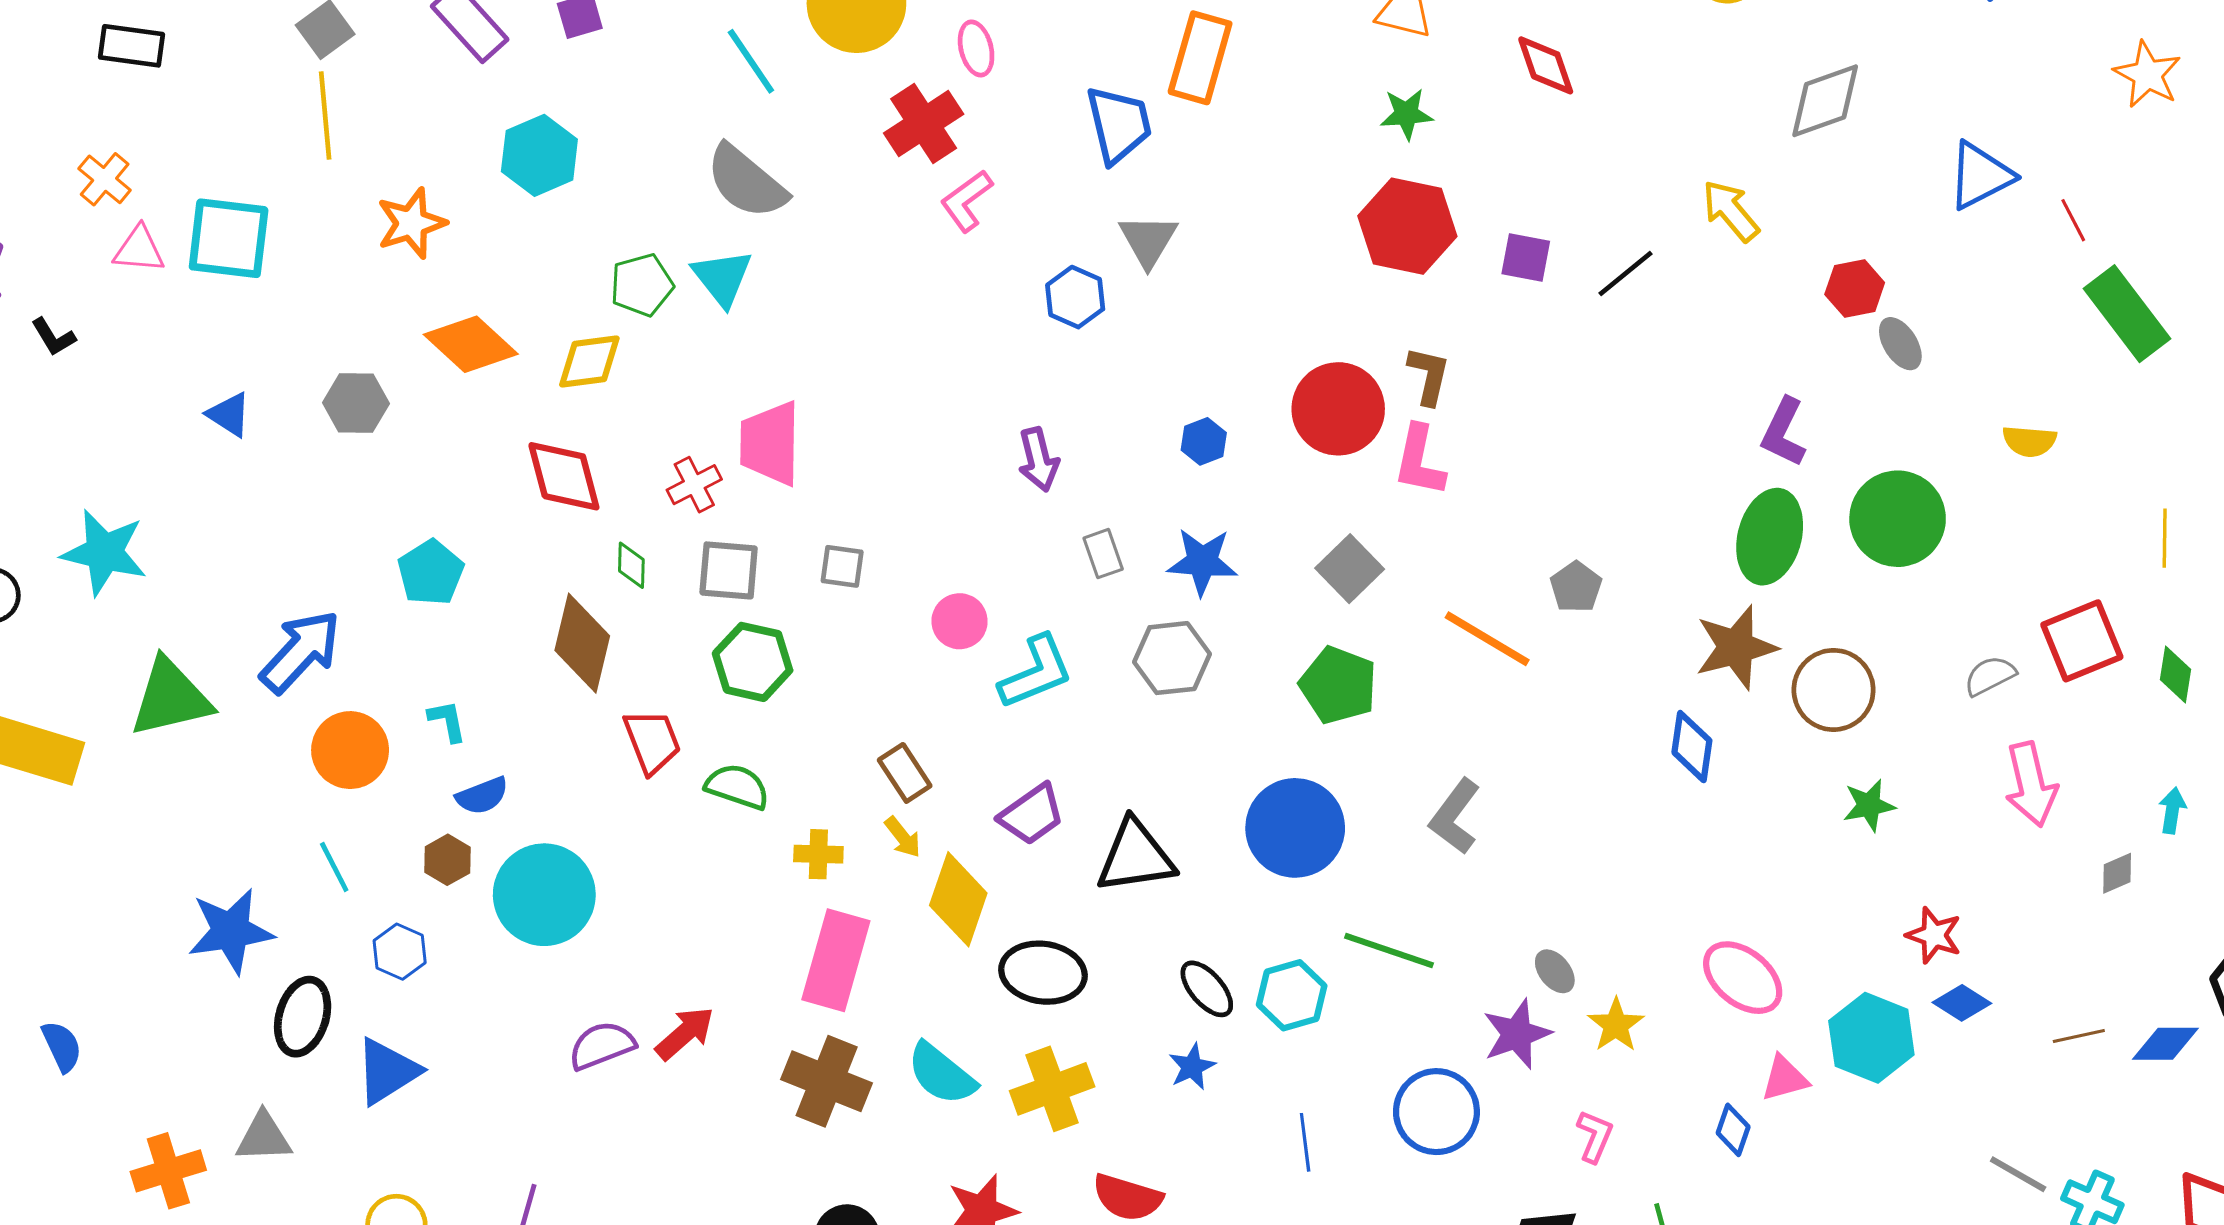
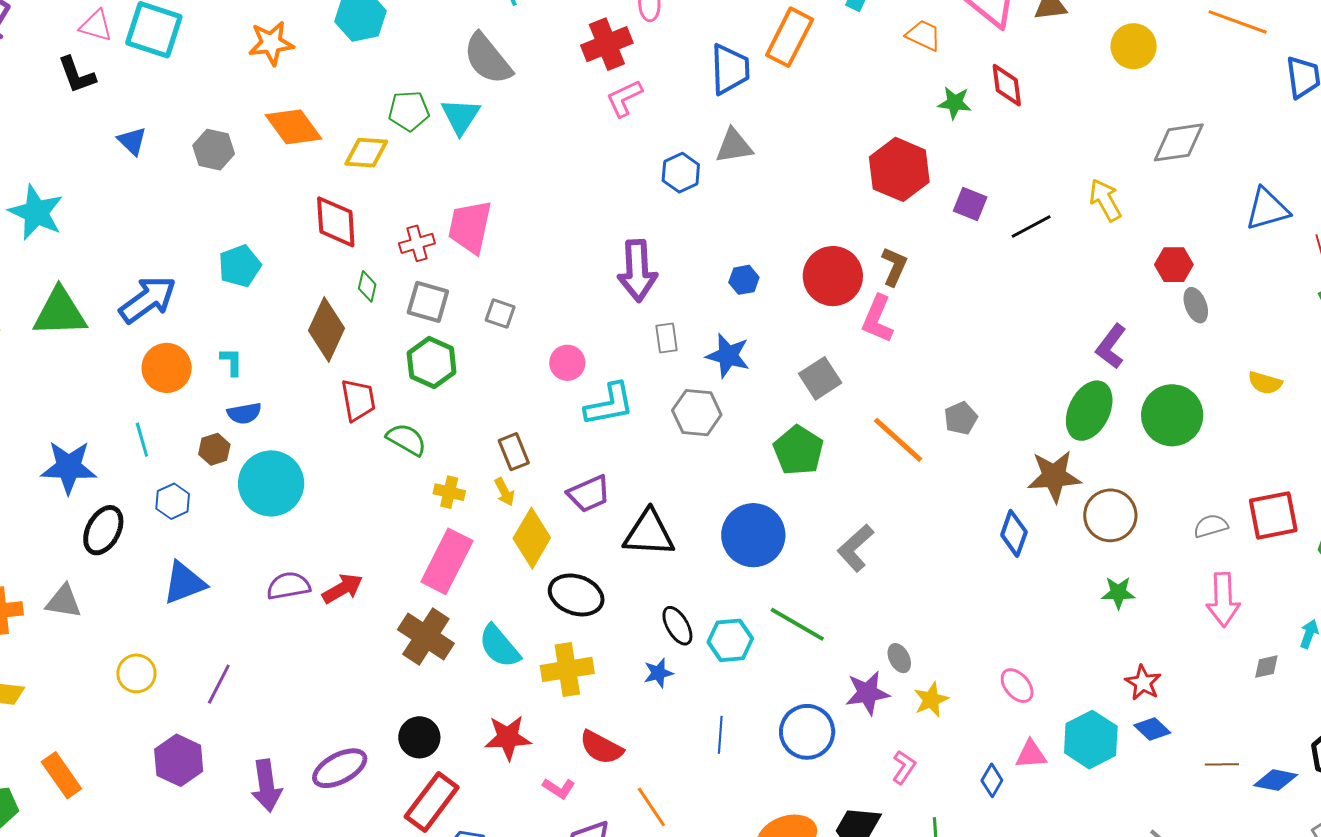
green star: (1407, 114) -> (955, 103), moved
gray triangle: (1148, 240) -> (734, 146), turned 39
black L-shape: (53, 337) -> (77, 75), moved, size x1.4
purple arrow: (1038, 460) -> (637, 271), size x1.5
pink ellipse: (1743, 978) -> (1017, 686), size x0.7
blue triangle: (387, 1071) -> (184, 583), moved

